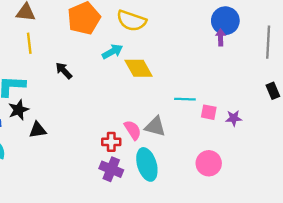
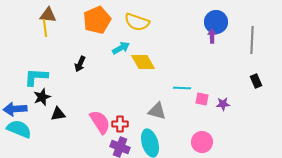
yellow line: (29, 43) -> (45, 28), moved
black arrow: (64, 71) -> (80, 64), turned -112
pink semicircle: (133, 130) -> (100, 122), moved, size x1.4

